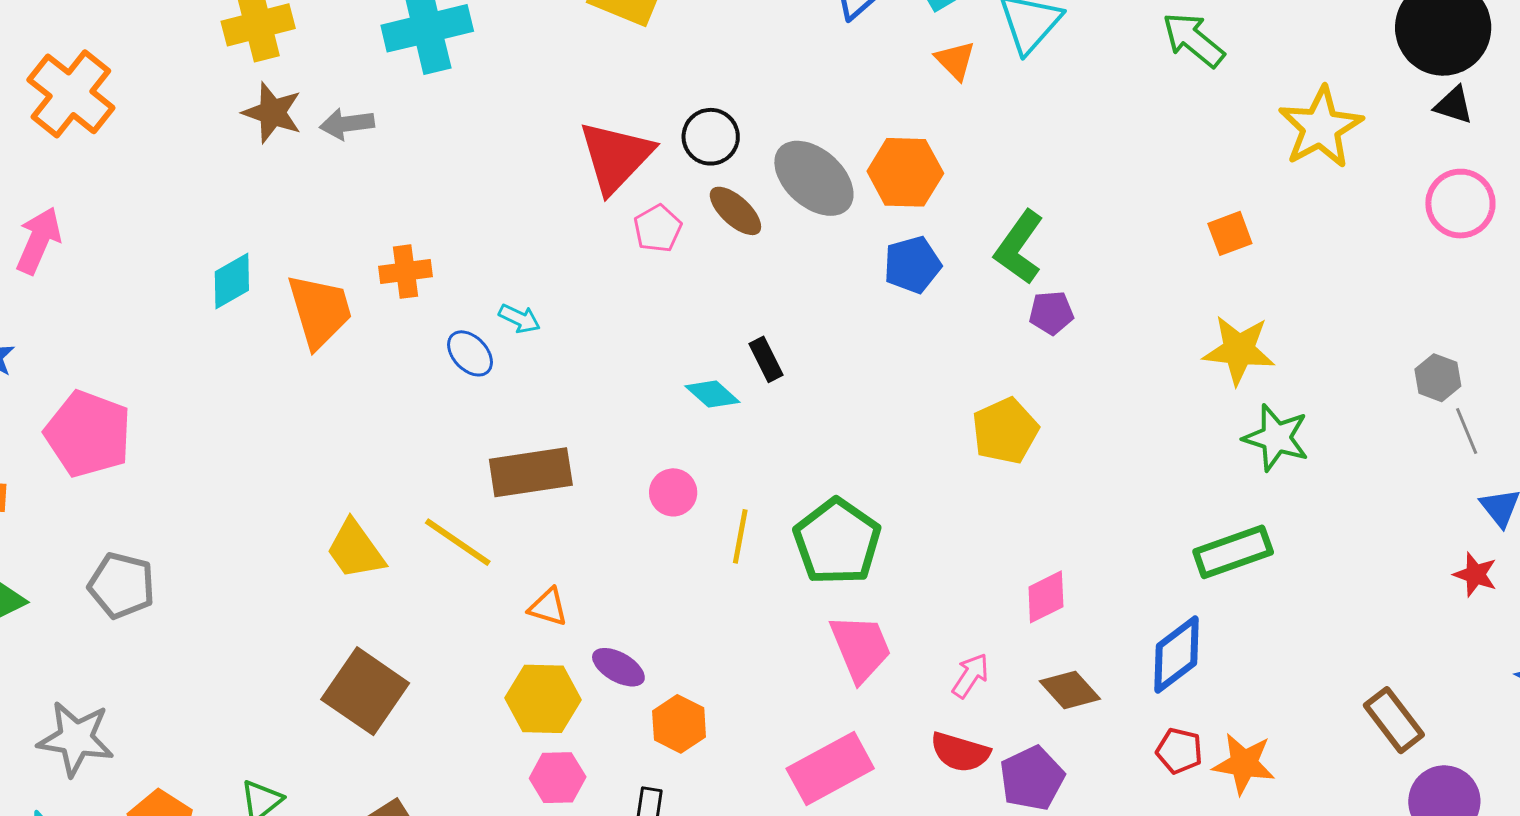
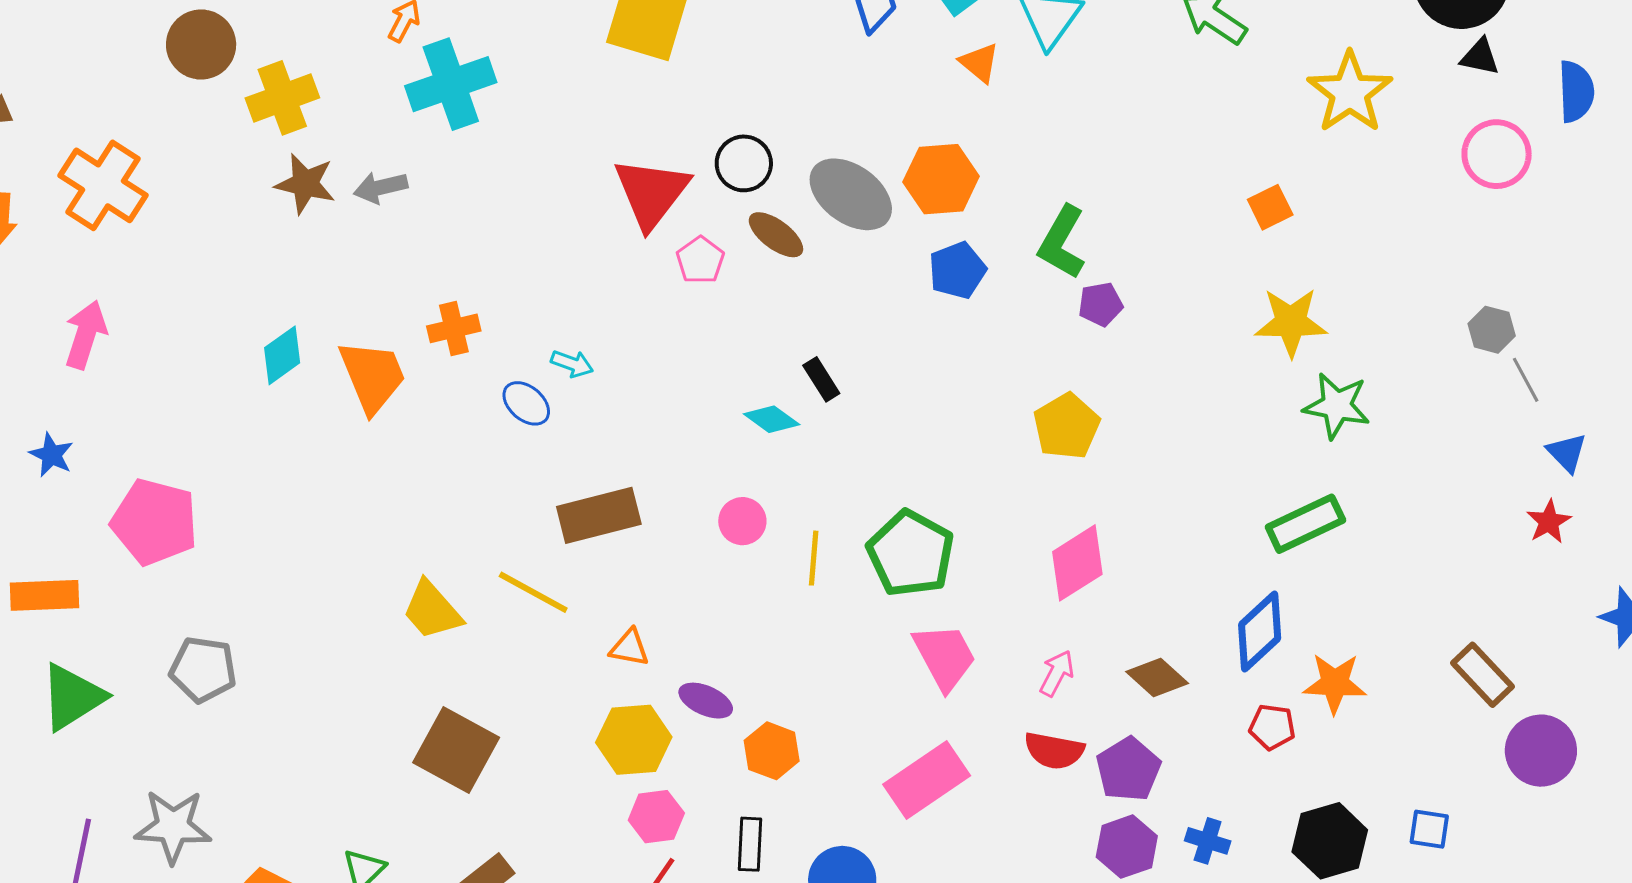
red star: (1475, 575) -> (1549, 522), turned 30
pink diamond: (1046, 597) -> (1077, 563), moved, size x1.4
orange star: (1244, 764) -> (1335, 683), moved

